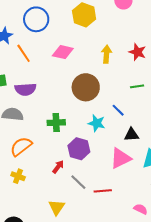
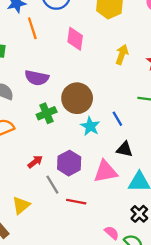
pink diamond: (63, 52) -> (75, 39), turned 70
brown circle: (86, 87) -> (77, 98), moved
purple semicircle: (25, 89) -> (37, 78), moved
green cross: (56, 123) -> (47, 113), turned -36
purple hexagon: (79, 149) -> (69, 163), moved

